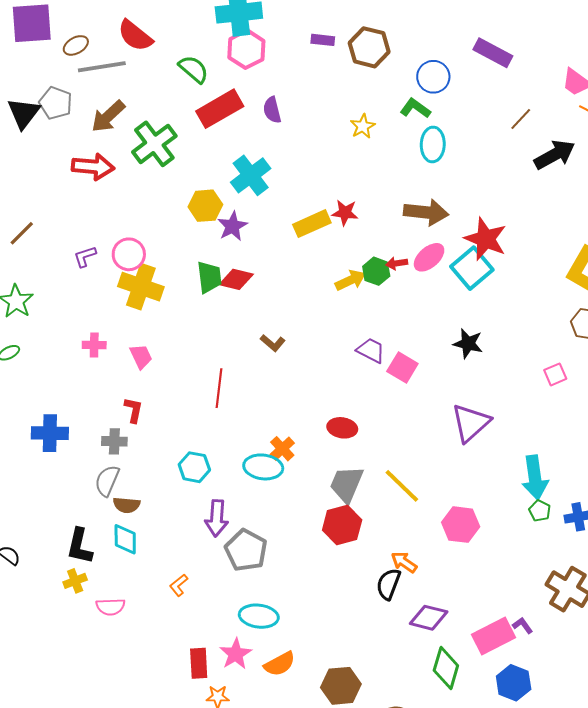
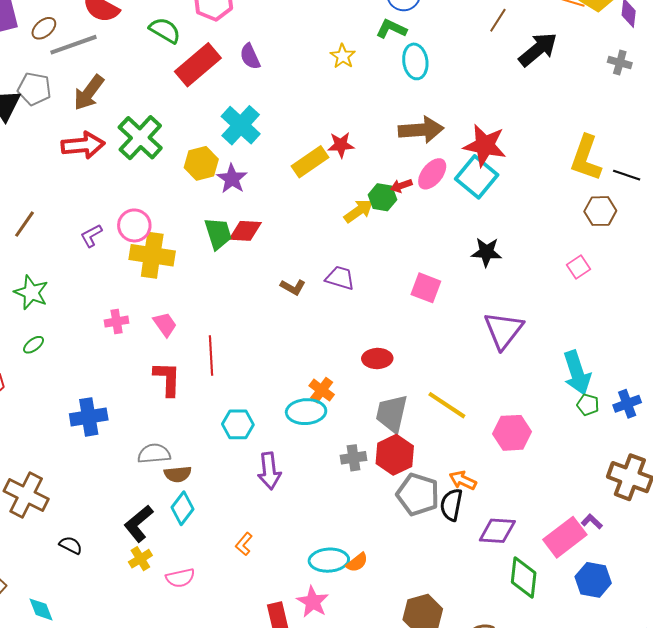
green cross: (154, 144) -> (140, 138), moved
purple trapezoid: (371, 350) -> (340, 278), moved
red line: (219, 388) -> (211, 356), moved
red L-shape: (134, 410) -> (167, 379), size x1.4
gray cross: (114, 441) -> (354, 458), moved
gray semicircle: (107, 481) -> (154, 454), turned 72
cyan diamond: (125, 539) -> (183, 508), turned 48
black L-shape: (80, 546) -> (139, 523), turned 48
gray pentagon: (246, 550) -> (418, 494), moved
orange semicircle: (280, 664) -> (357, 562), moved, size x0.7

